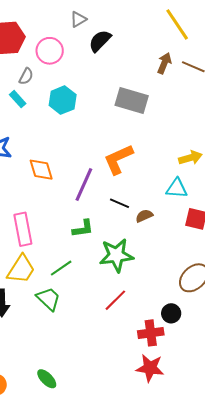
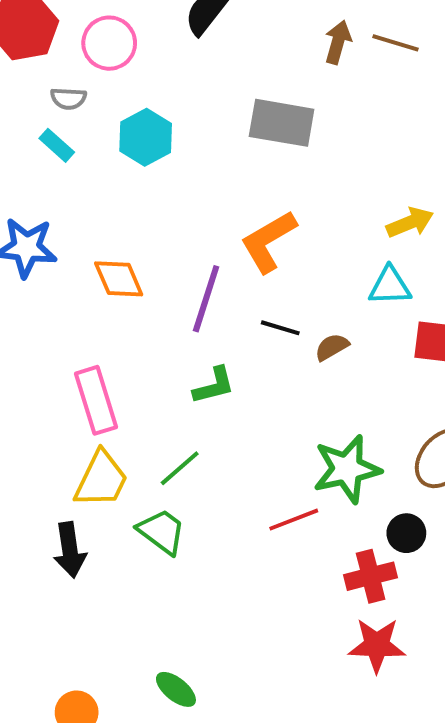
gray semicircle: (26, 76) -> (68, 98), turned 72
green star: (116, 255) -> (347, 469), moved
red line: (115, 300) -> (294, 520), turned 30

